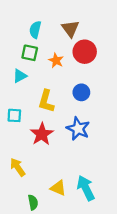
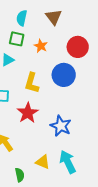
red circle: (85, 52) -> (78, 47), moved
blue circle: (81, 92) -> (64, 75), size x1.5
blue star: (78, 129) -> (61, 126), moved

